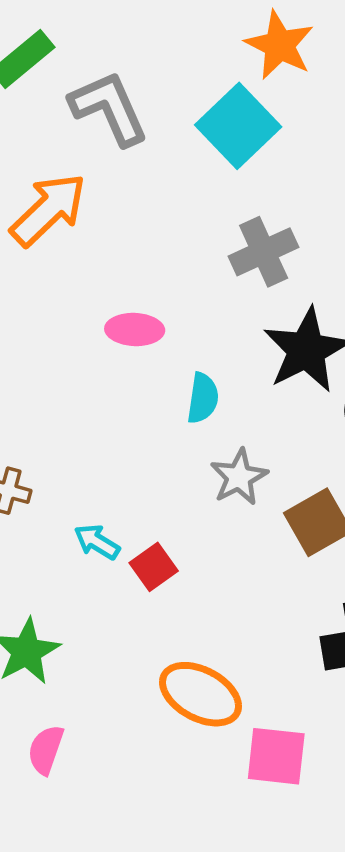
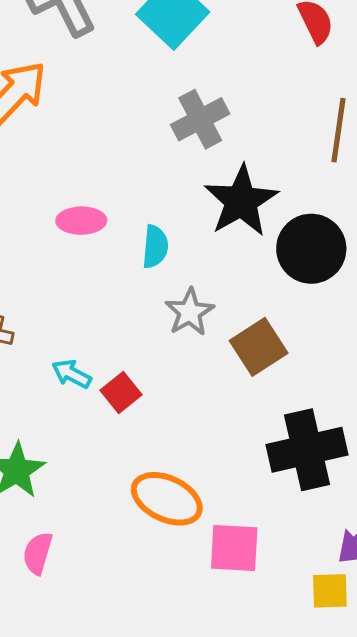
pink ellipse: (135, 330) -> (81, 221), moved

